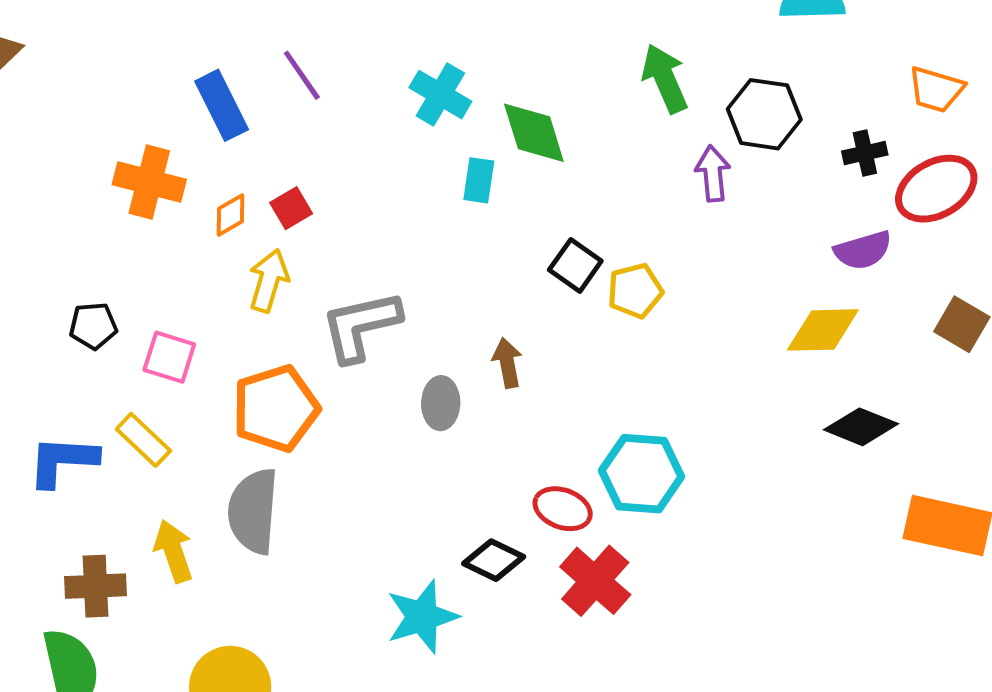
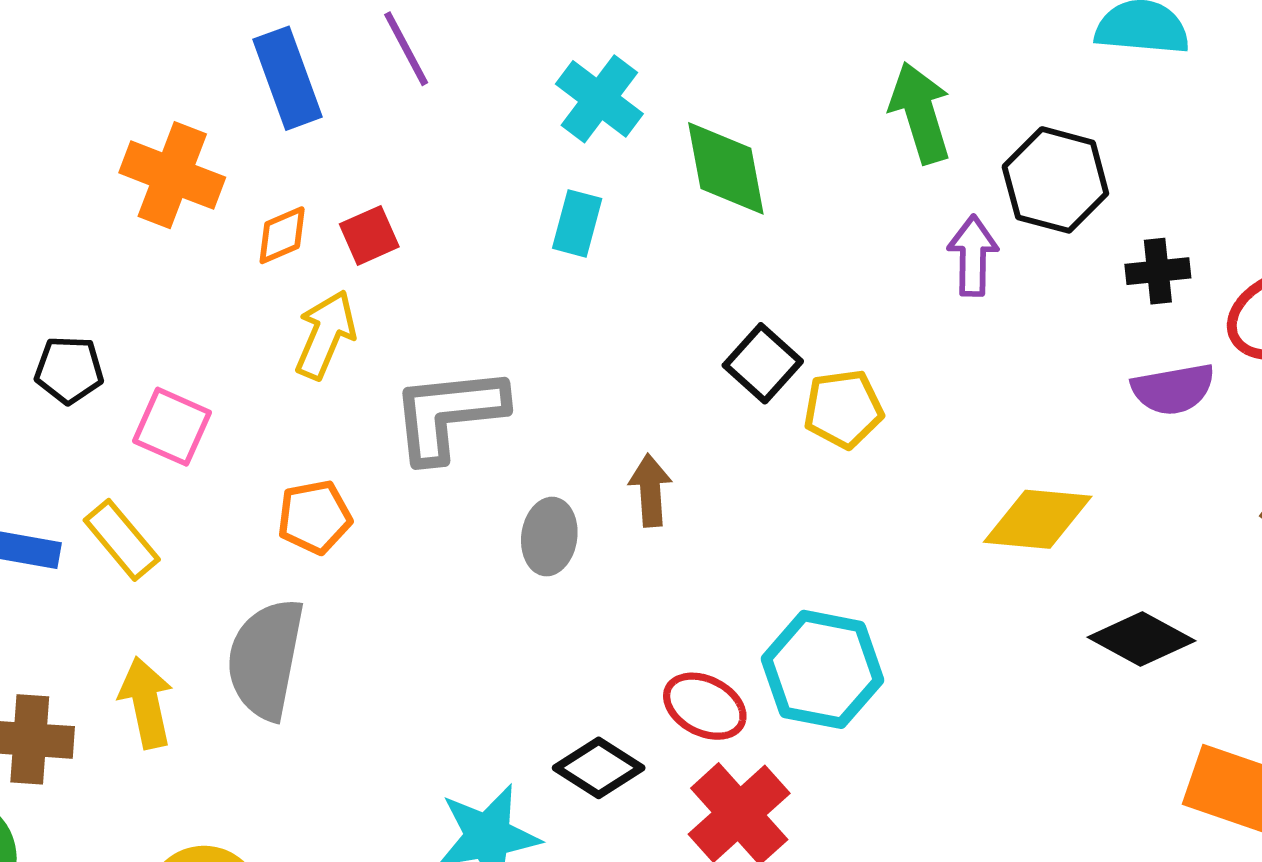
black cross: (865, 153) -> (1158, 271), moved
cyan rectangle: (479, 180) -> (577, 223), moved
yellow diamond: (823, 330) -> (1038, 519), moved
orange pentagon: (276, 408) -> (314, 517), size x0.6

